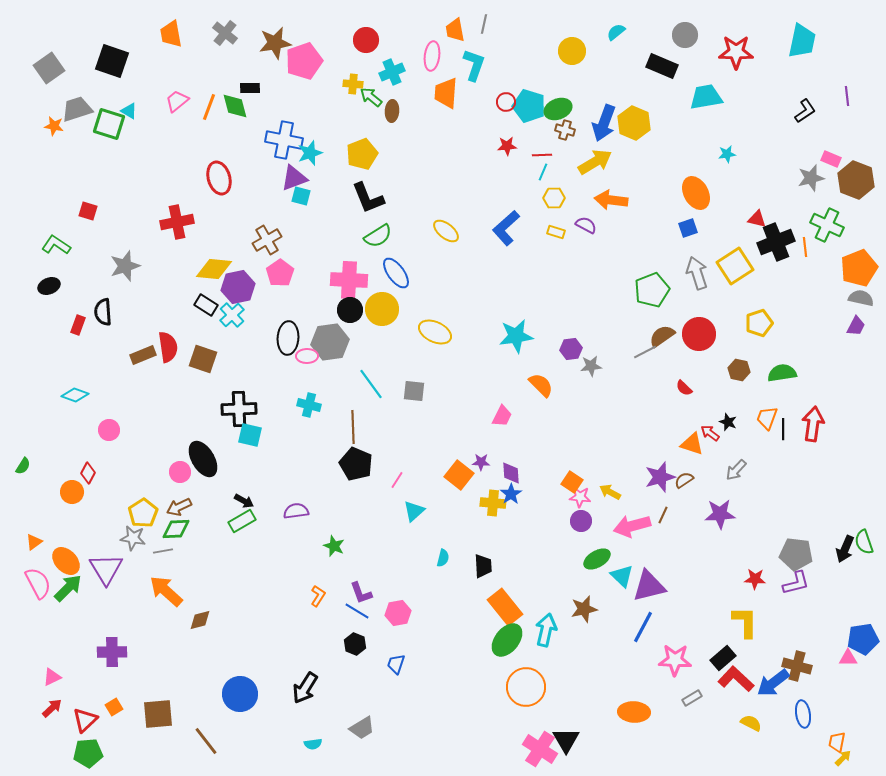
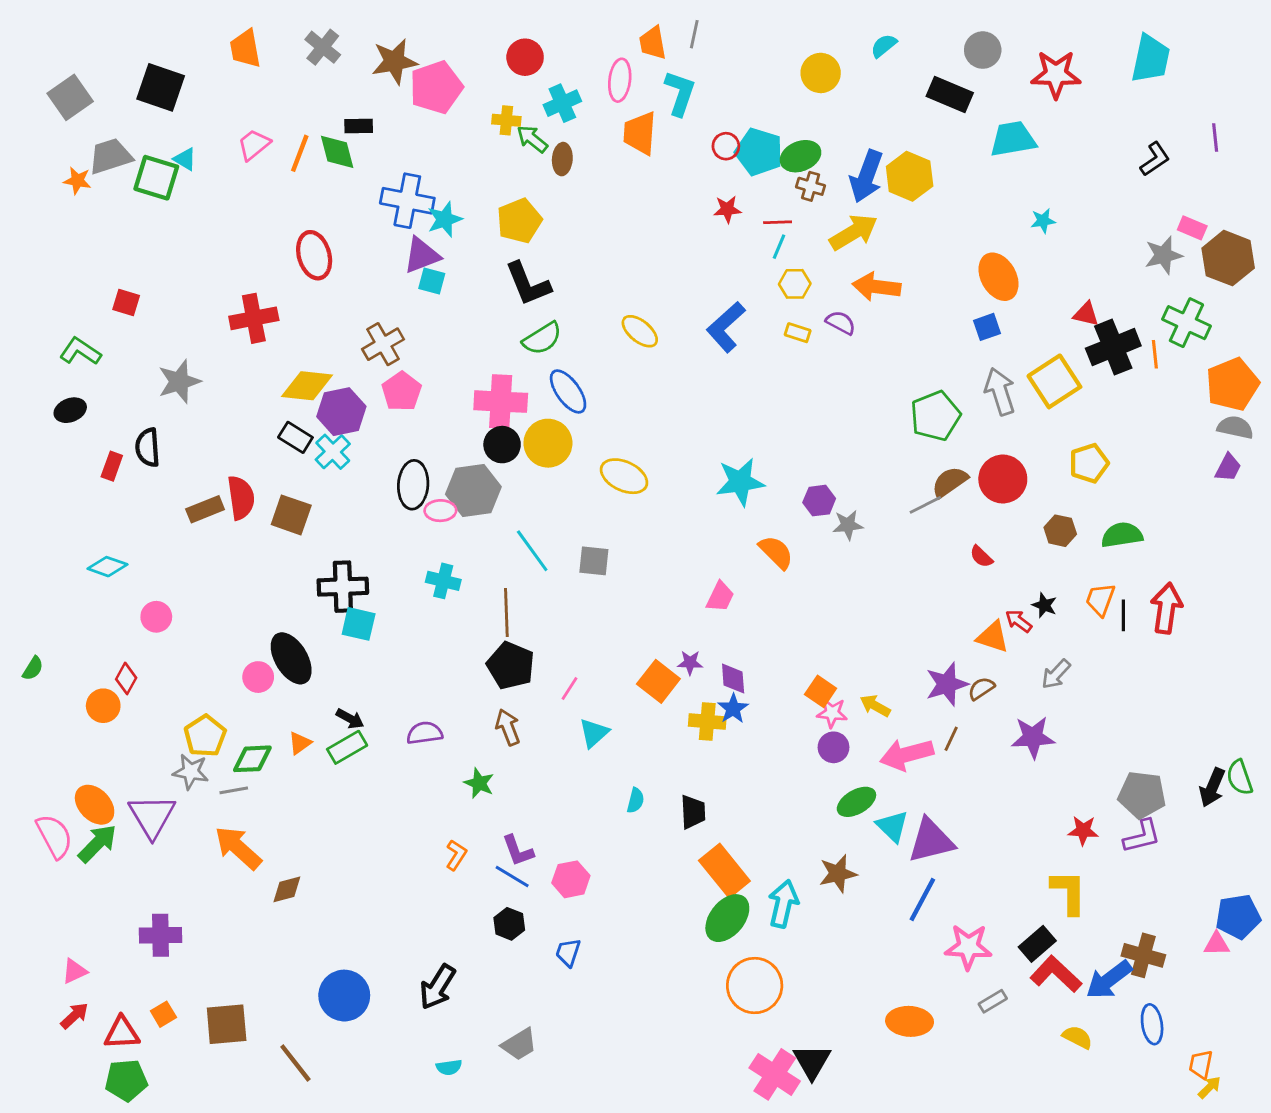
brown arrow: (179, 507) -> (508, 727), moved, turned 95
orange triangle: (34, 542) -> (300, 743), moved
red triangle: (85, 720) -> (122, 1033), turned 40

